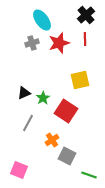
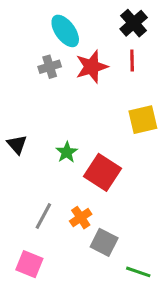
yellow square: (80, 80) -> (143, 120), moved
black triangle: (24, 93) -> (17, 144), moved, turned -48
gray line: (28, 123) -> (43, 216), moved

